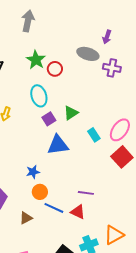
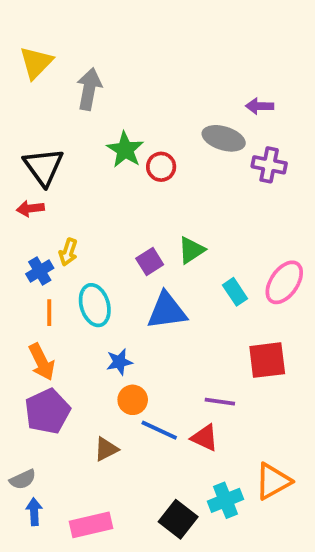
gray arrow: (28, 21) -> (89, 89), moved
purple arrow: (107, 37) -> (260, 106), turned 72
cyan ellipse: (39, 96) -> (95, 305), moved
red square: (122, 157) -> (267, 360), moved, turned 35

